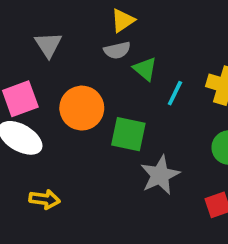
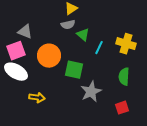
gray triangle: (48, 45) -> (25, 32), moved, turned -35
yellow arrow: (45, 199) -> (37, 98), moved

